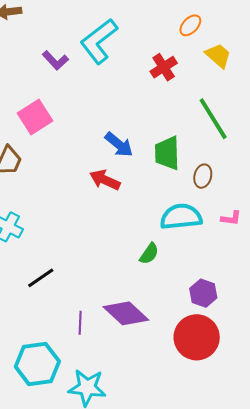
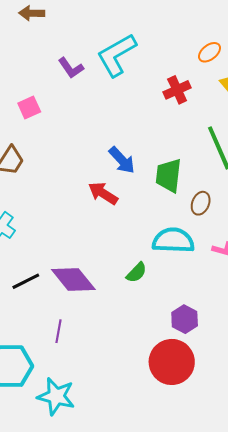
pink square: (35, 117) -> (29, 108), moved, size x0.7
purple diamond: (126, 313) -> (73, 279), moved

